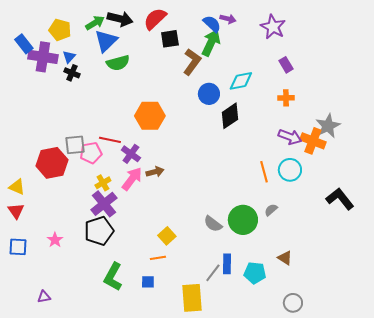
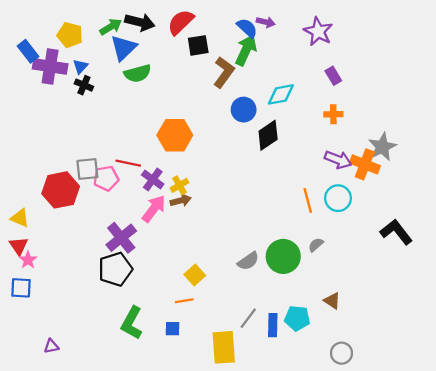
yellow cross: (103, 183) -> (179, 185), moved
gray semicircle: (213, 224) -> (248, 261), turned -72
pink star: (55, 240) -> (28, 260), moved
blue rectangle: (227, 264) -> (273, 325), moved

